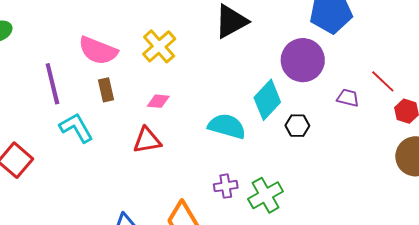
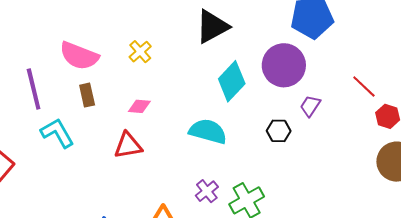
yellow cross: (159, 46) -> (140, 52), size x0.7
purple trapezoid: (348, 98) -> (310, 106), moved, turned -70
cyan diamond: (267, 100) -> (232, 81), moved
purple cross: (226, 186) -> (207, 191), turned -30

